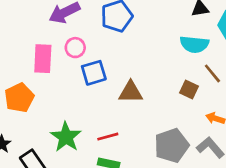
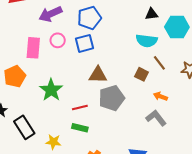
blue square: (94, 73) -> (84, 43), moved
green star: (66, 137) -> (51, 90), moved
gray pentagon: (172, 145) -> (112, 98), moved

